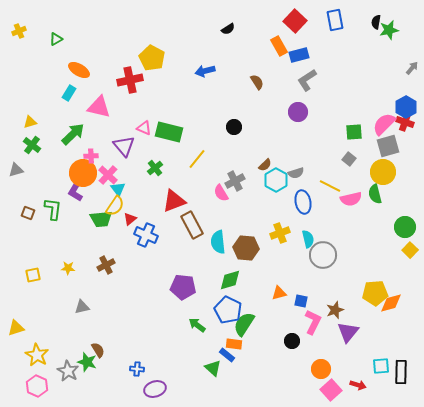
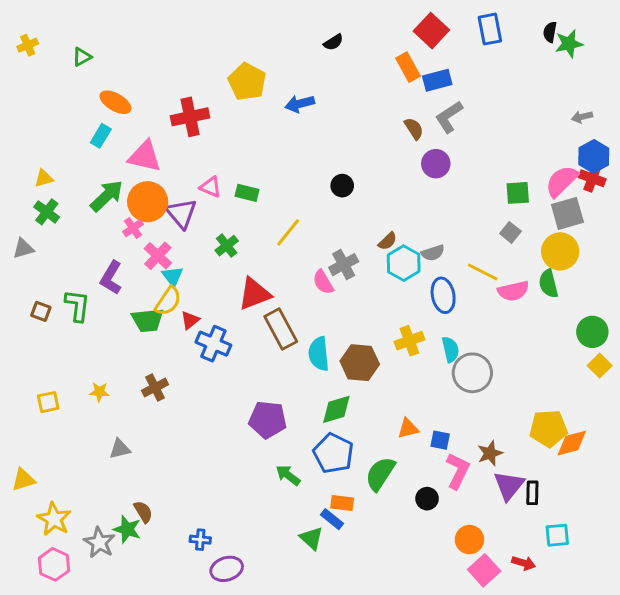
yellow pentagon: (152, 58) -> (247, 82), moved
gray arrow: (412, 68) -> (582, 117), moved, turned -144
brown semicircle: (257, 82) -> (414, 129), moved
green rectangle: (169, 132) -> (247, 193), size x0.6
pink cross: (91, 156) -> (133, 228), turned -32
orange circle: (83, 173) -> (148, 202), moved
green semicircle: (244, 324) -> (380, 474), moved
black rectangle: (401, 372) -> (532, 493), moved, size x0.7

